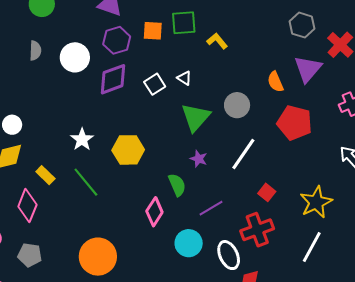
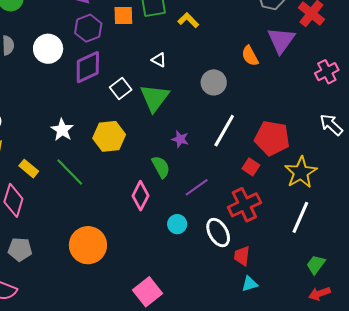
white square: (155, 84) -> (121, 88), moved
green triangle: (196, 117) -> (155, 98), moved
red pentagon: (295, 123) -> (272, 138), moved
cyan circle: (189, 243) -> (177, 224), size x0.7

